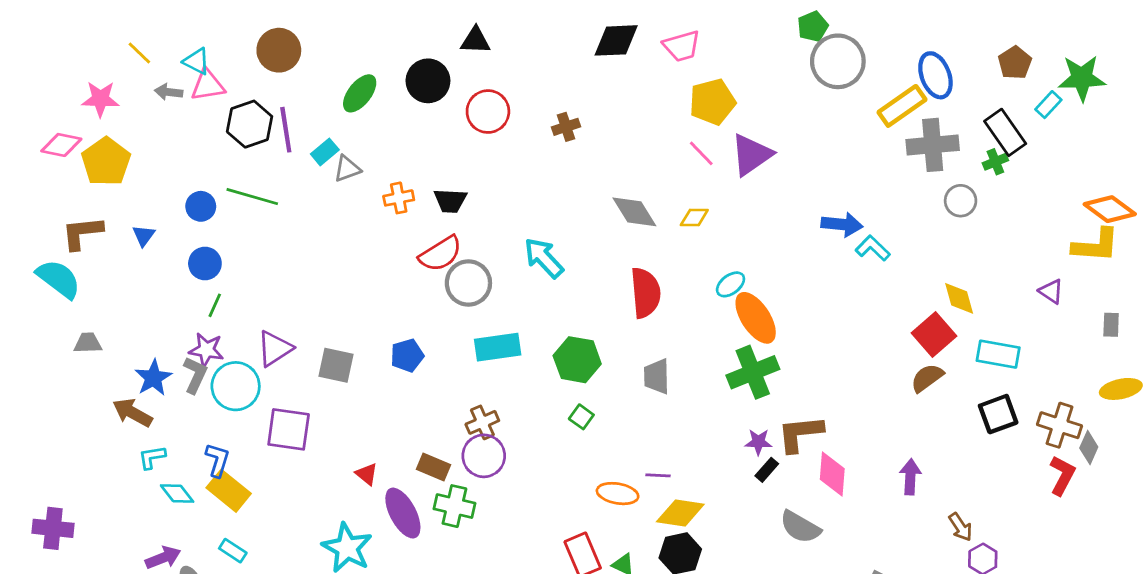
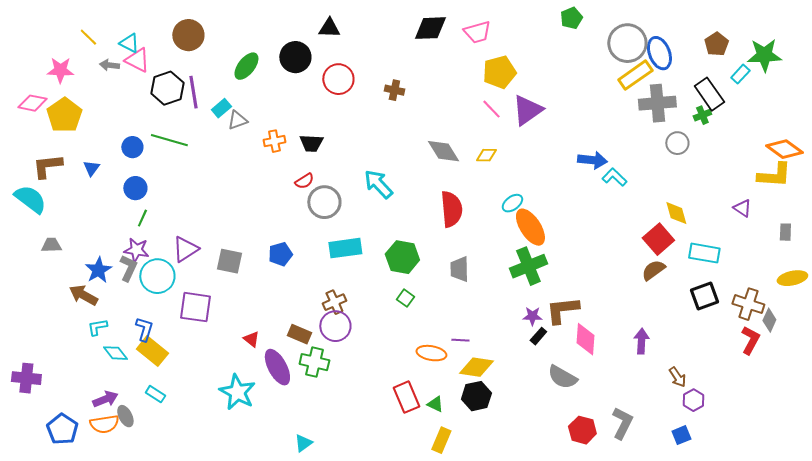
gray circle: (838, 61) -> (627, 43), moved
pink triangle: (208, 85) -> (137, 60), turned 36
brown cross: (566, 127) -> (394, 90), turned 30
red semicircle: (441, 254) -> (304, 181), size x0.6

